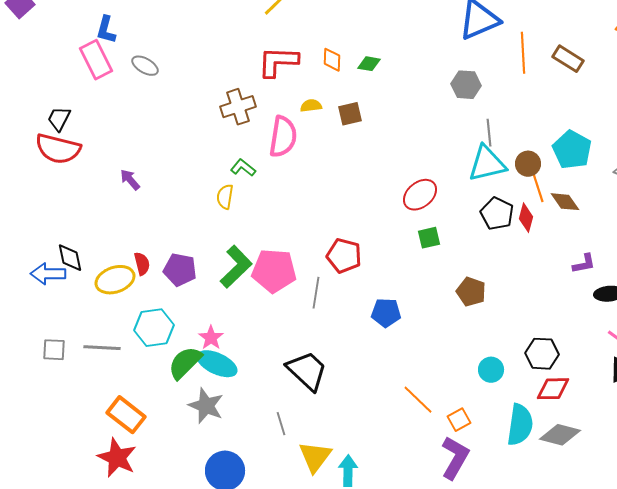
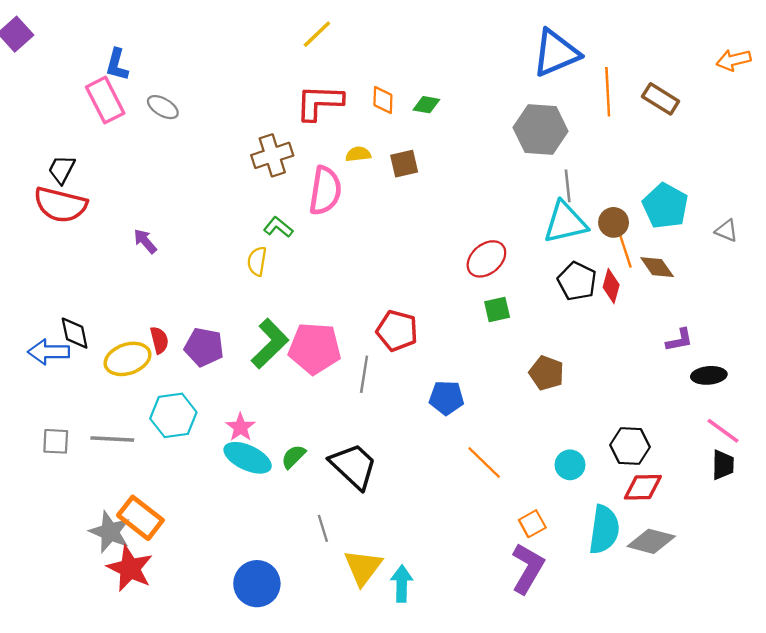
gray hexagon: (466, 85) -> (541, 129), size x1.5
green semicircle: (185, 363) -> (293, 457), moved, size x0.6
orange line: (418, 400) -> (484, 462), moved
gray star: (206, 406) -> (110, 532), moved

